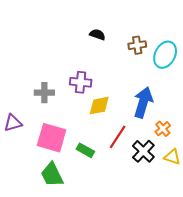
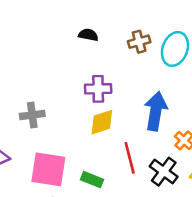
purple cross: (81, 82) -> (98, 89), moved
red line: (118, 137) -> (130, 158), turned -40

